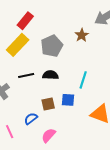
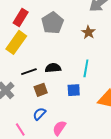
brown star: (82, 35) -> (88, 32), moved
gray pentagon: (52, 46) -> (53, 23), moved
brown square: (48, 104) -> (41, 90), moved

